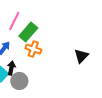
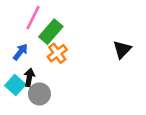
orange cross: (33, 49) -> (57, 53), turned 35
black triangle: (81, 56) -> (122, 49), moved

